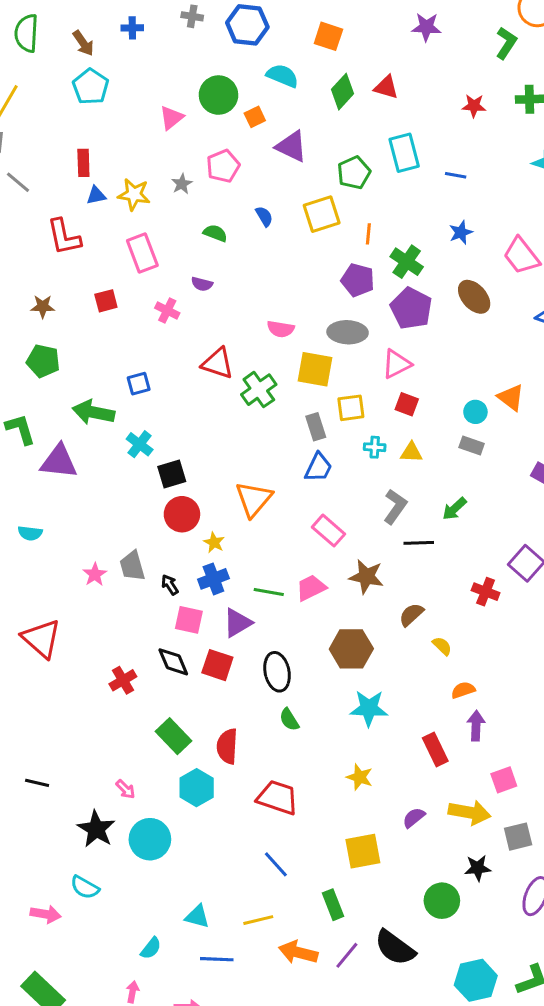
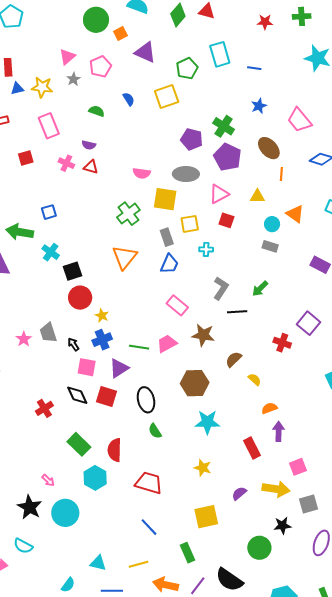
pink triangle: (171, 118) -> (67, 57), moved
orange line: (368, 234) -> (281, 174), moved
red triangle: (218, 363) -> (91, 167), moved, size x0.7
yellow triangle: (411, 452) -> (257, 196), moved
orange triangle: (254, 499) -> (124, 257), moved

